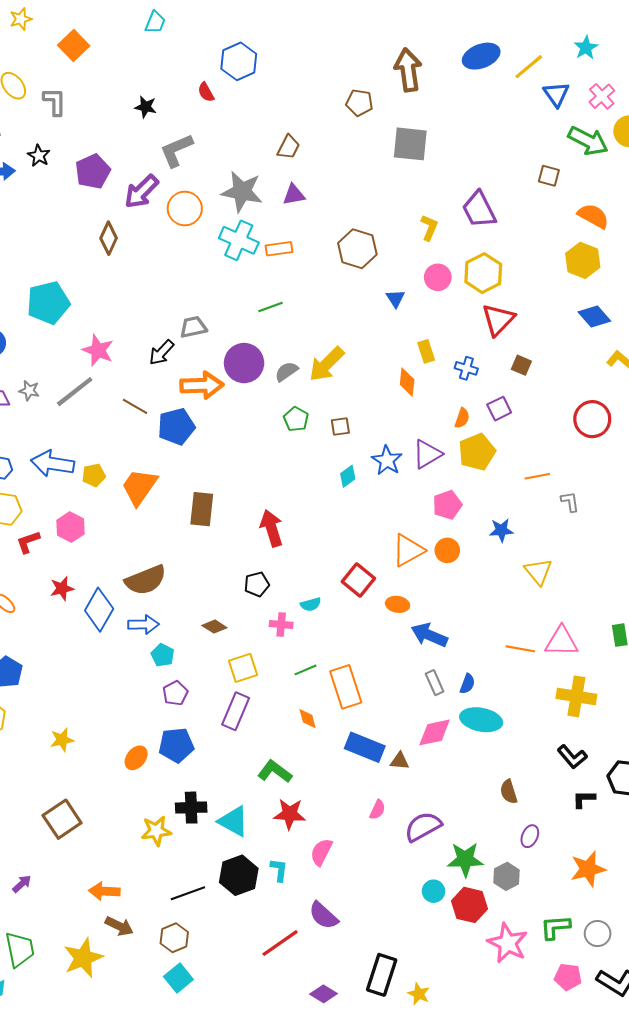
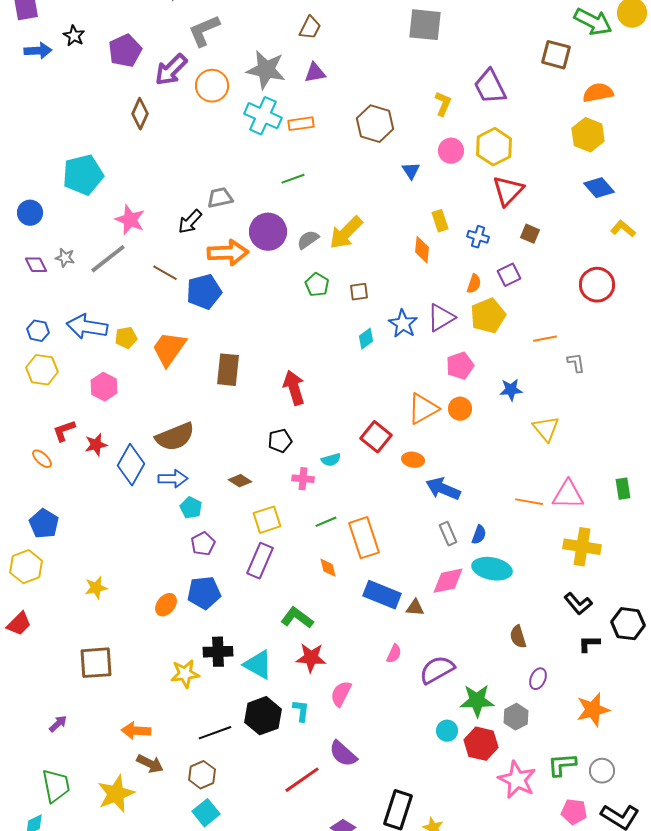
brown square: (549, 176) -> (556, 55), size x1.4
orange semicircle: (593, 216) -> (598, 93), turned -40
red L-shape: (28, 542) -> (64, 431), moved
brown square: (62, 819) -> (96, 663), turned 30

